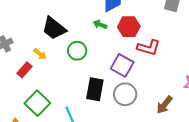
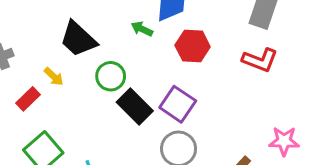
green arrow: (100, 25) -> (142, 29), moved
red L-shape: (149, 48) -> (260, 60), moved
black rectangle: (95, 89) -> (135, 106), moved, turned -60

